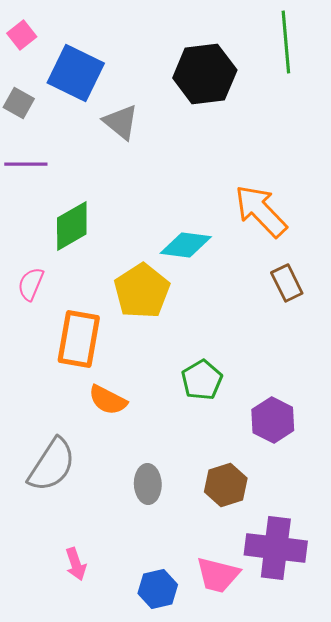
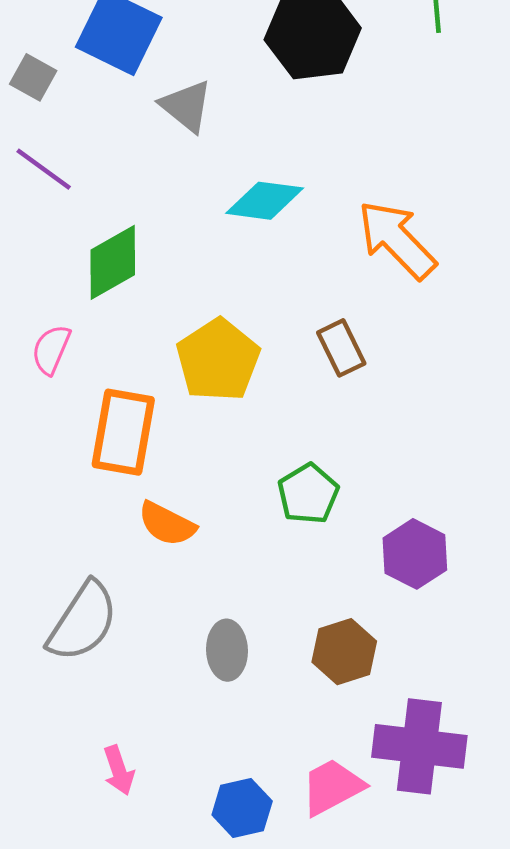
purple line: (26, 164) -> (44, 169), turned 36
cyan diamond: (186, 245) -> (265, 201), moved
brown rectangle: (287, 283) -> (341, 348), moved
pink trapezoid: (218, 575) -> (332, 787), turned 138

